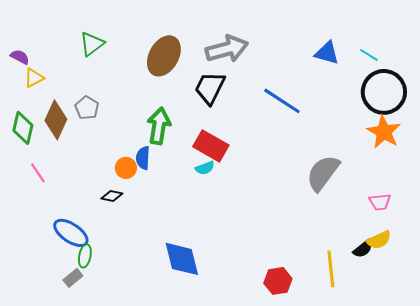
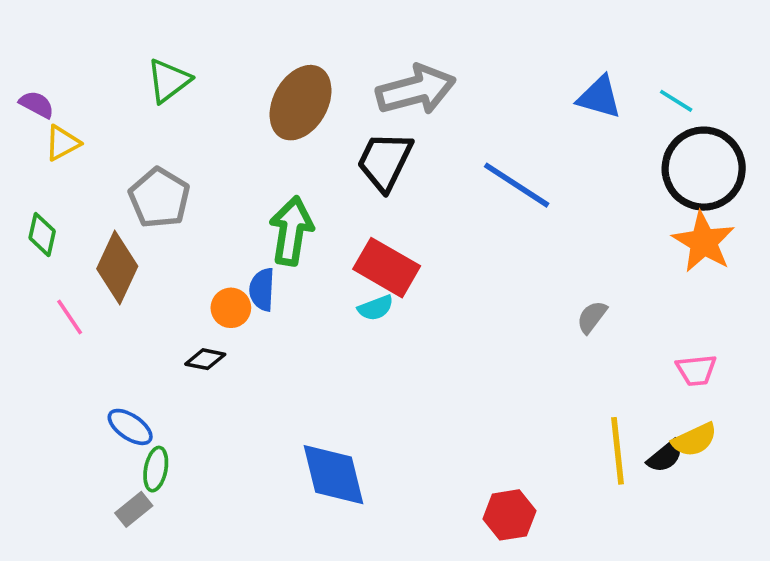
gray pentagon: (87, 108) -> (159, 198), size x1.4
brown diamond: (56, 120) -> (117, 268), moved
green diamond: (23, 128) -> (42, 235), size x0.7
gray semicircle: (323, 173) -> (592, 317), size x0.5
blue ellipse: (71, 233) -> (130, 427), size x0.7
yellow line: (331, 269) -> (618, 451), moved

